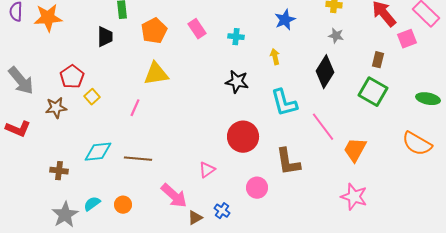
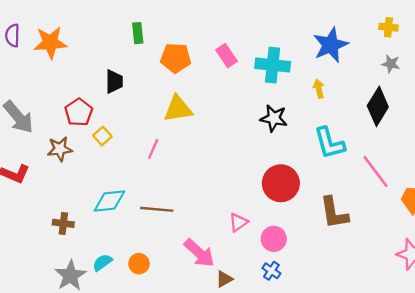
blue star: (285, 20) -> (331, 45), size x1.4
orange pentagon: (154, 31) -> (176, 58), turned 30
black trapezoid: (105, 37) -> (114, 82), moved
cyan cross: (236, 37) -> (273, 65), size x1.8
pink circle: (257, 188) -> (274, 239), moved
blue cross: (222, 211) -> (271, 271), moved

